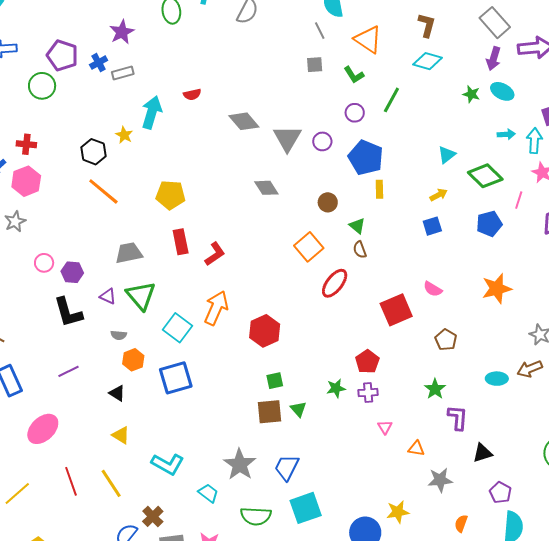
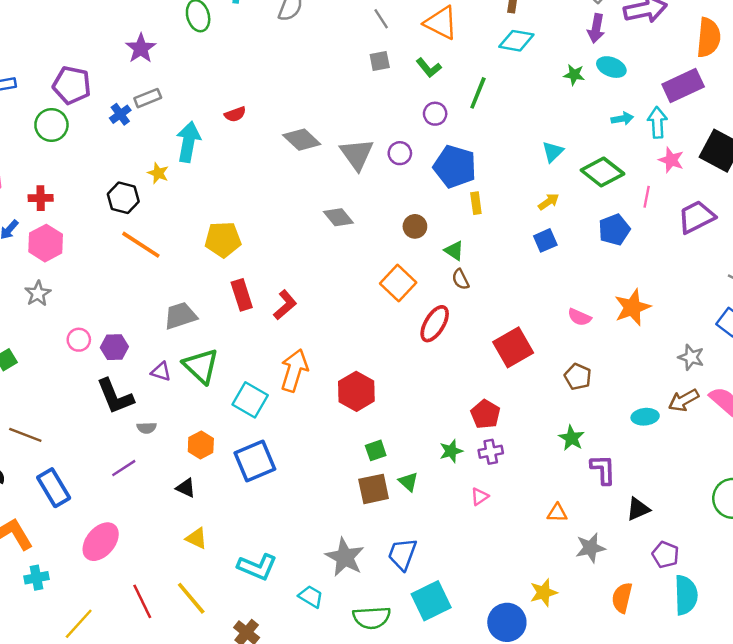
blue cross: (99, 63) -> (120, 114), moved
pink semicircle: (433, 289) -> (579, 317), moved
gray semicircle: (119, 335) -> (147, 428), moved
pink triangle: (385, 427) -> (480, 496), moved, turned 35
orange semicircle: (461, 523) -> (622, 598), size x1.4

